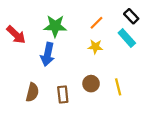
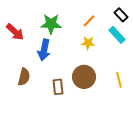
brown circle: (91, 84) -> (84, 77), size x1.5
yellow line: (118, 87) -> (119, 80), moved
brown semicircle: (32, 92) -> (24, 77), moved

